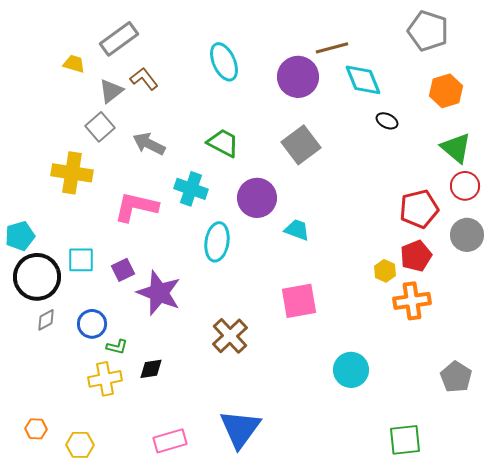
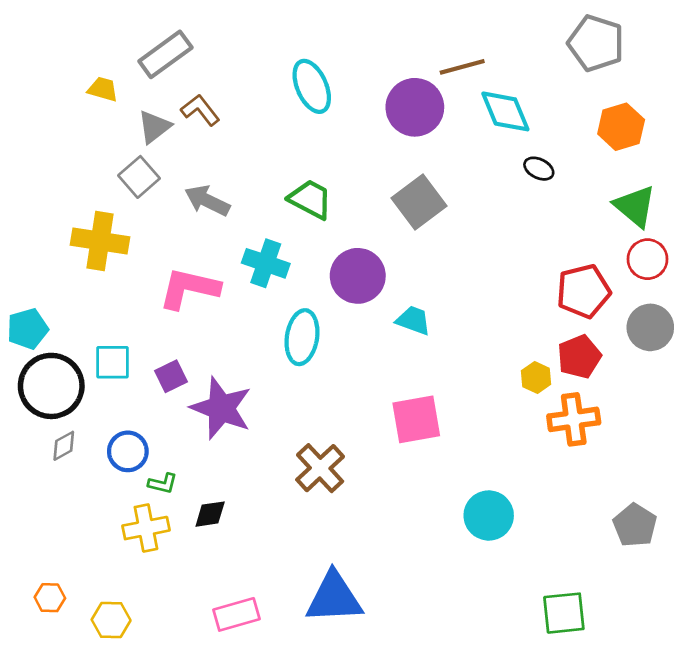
blue triangle: (240, 429) -> (334, 598), turned 51

